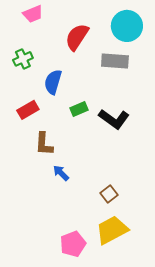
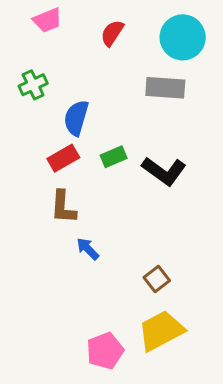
red semicircle: (77, 37) -> (112, 33), moved, size x0.7
red rectangle: (28, 110) -> (63, 158), moved

